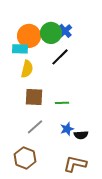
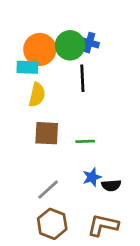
blue cross: (65, 31) -> (89, 43), turned -32
black line: (60, 57) -> (82, 78), turned -48
gray line: (35, 127) -> (48, 190), moved
brown hexagon: (25, 158) -> (52, 224), moved

